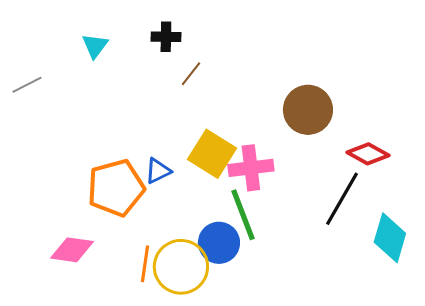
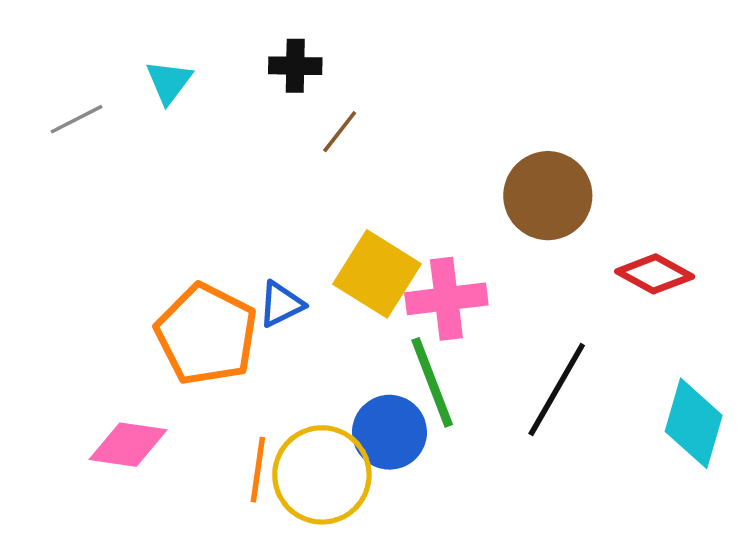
gray line: (27, 85) -> (76, 119), moved
orange pentagon: (116, 188) -> (206, 334), turned -30
black line: (342, 199) -> (557, 390), moved

